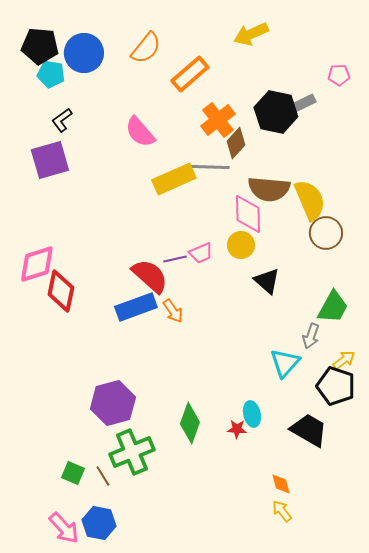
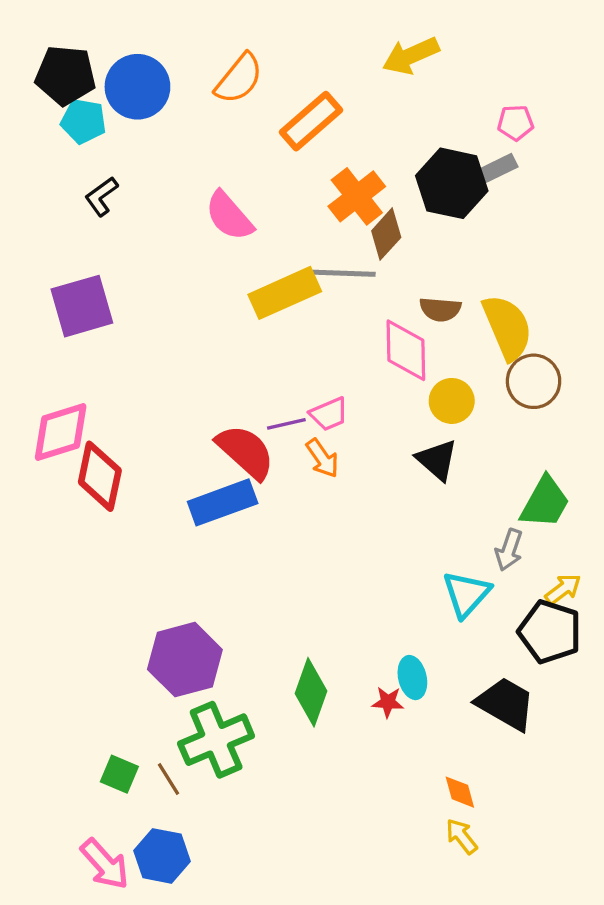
pink pentagon: (339, 75) -> (516, 123), moved
purple square: (50, 160) -> (82, 306), moved
brown semicircle: (269, 189) -> (440, 309), size x0.6
yellow circle: (241, 245) -> (452, 401), moved
orange arrow: (173, 311) -> (322, 458), moved

